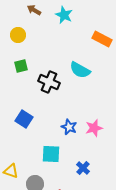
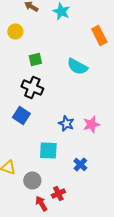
orange rectangle: (102, 39) -> (99, 36), turned 36
green square: (21, 66) -> (35, 60), moved
black cross: (49, 82) -> (32, 88), moved

